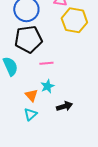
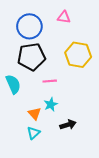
yellow hexagon: (74, 20) -> (78, 55), moved

